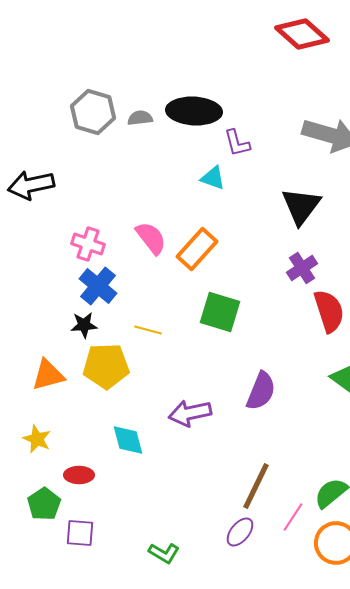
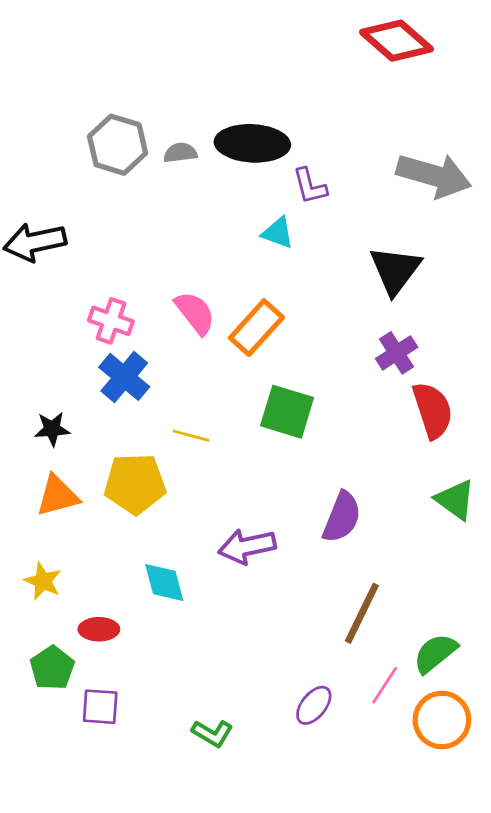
black star: (84, 325) -> (52, 429), moved
brown line: (256, 486) -> (362, 613), moved

